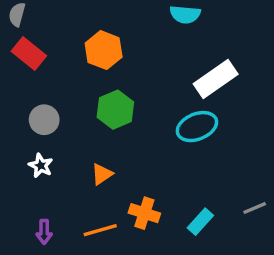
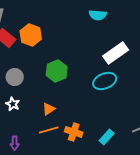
orange hexagon: (104, 50) -> (31, 35), moved
orange line: (100, 230) -> (49, 130), moved

